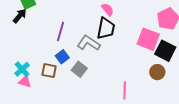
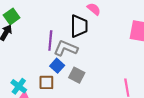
black trapezoid: (106, 28) -> (79, 26), moved
gray L-shape: (89, 43) -> (66, 48), moved

